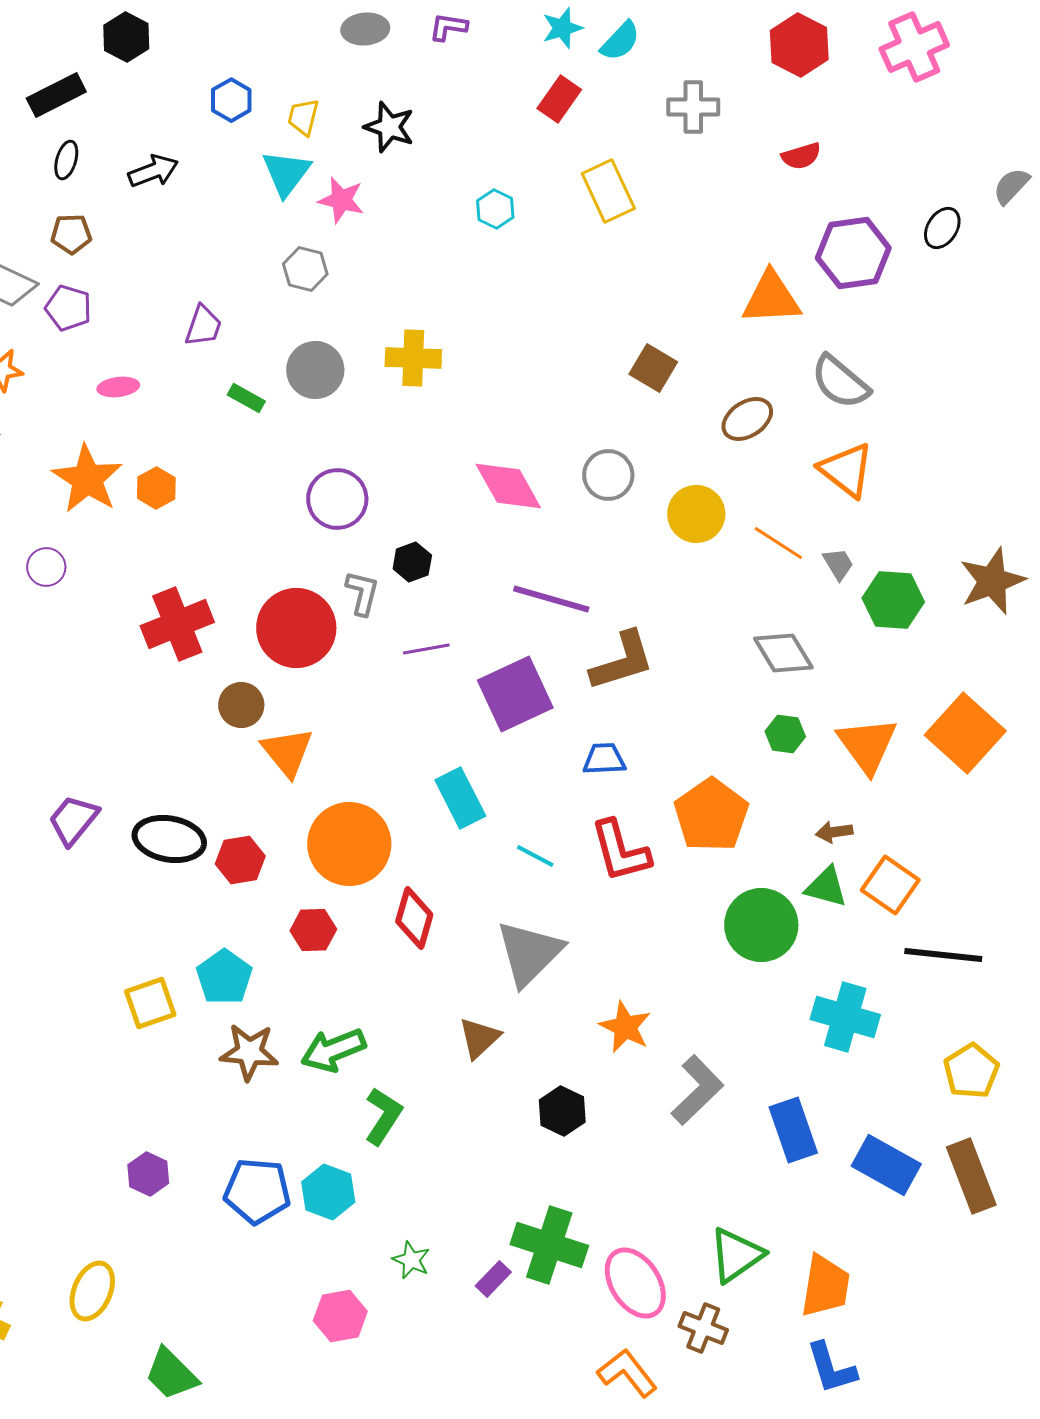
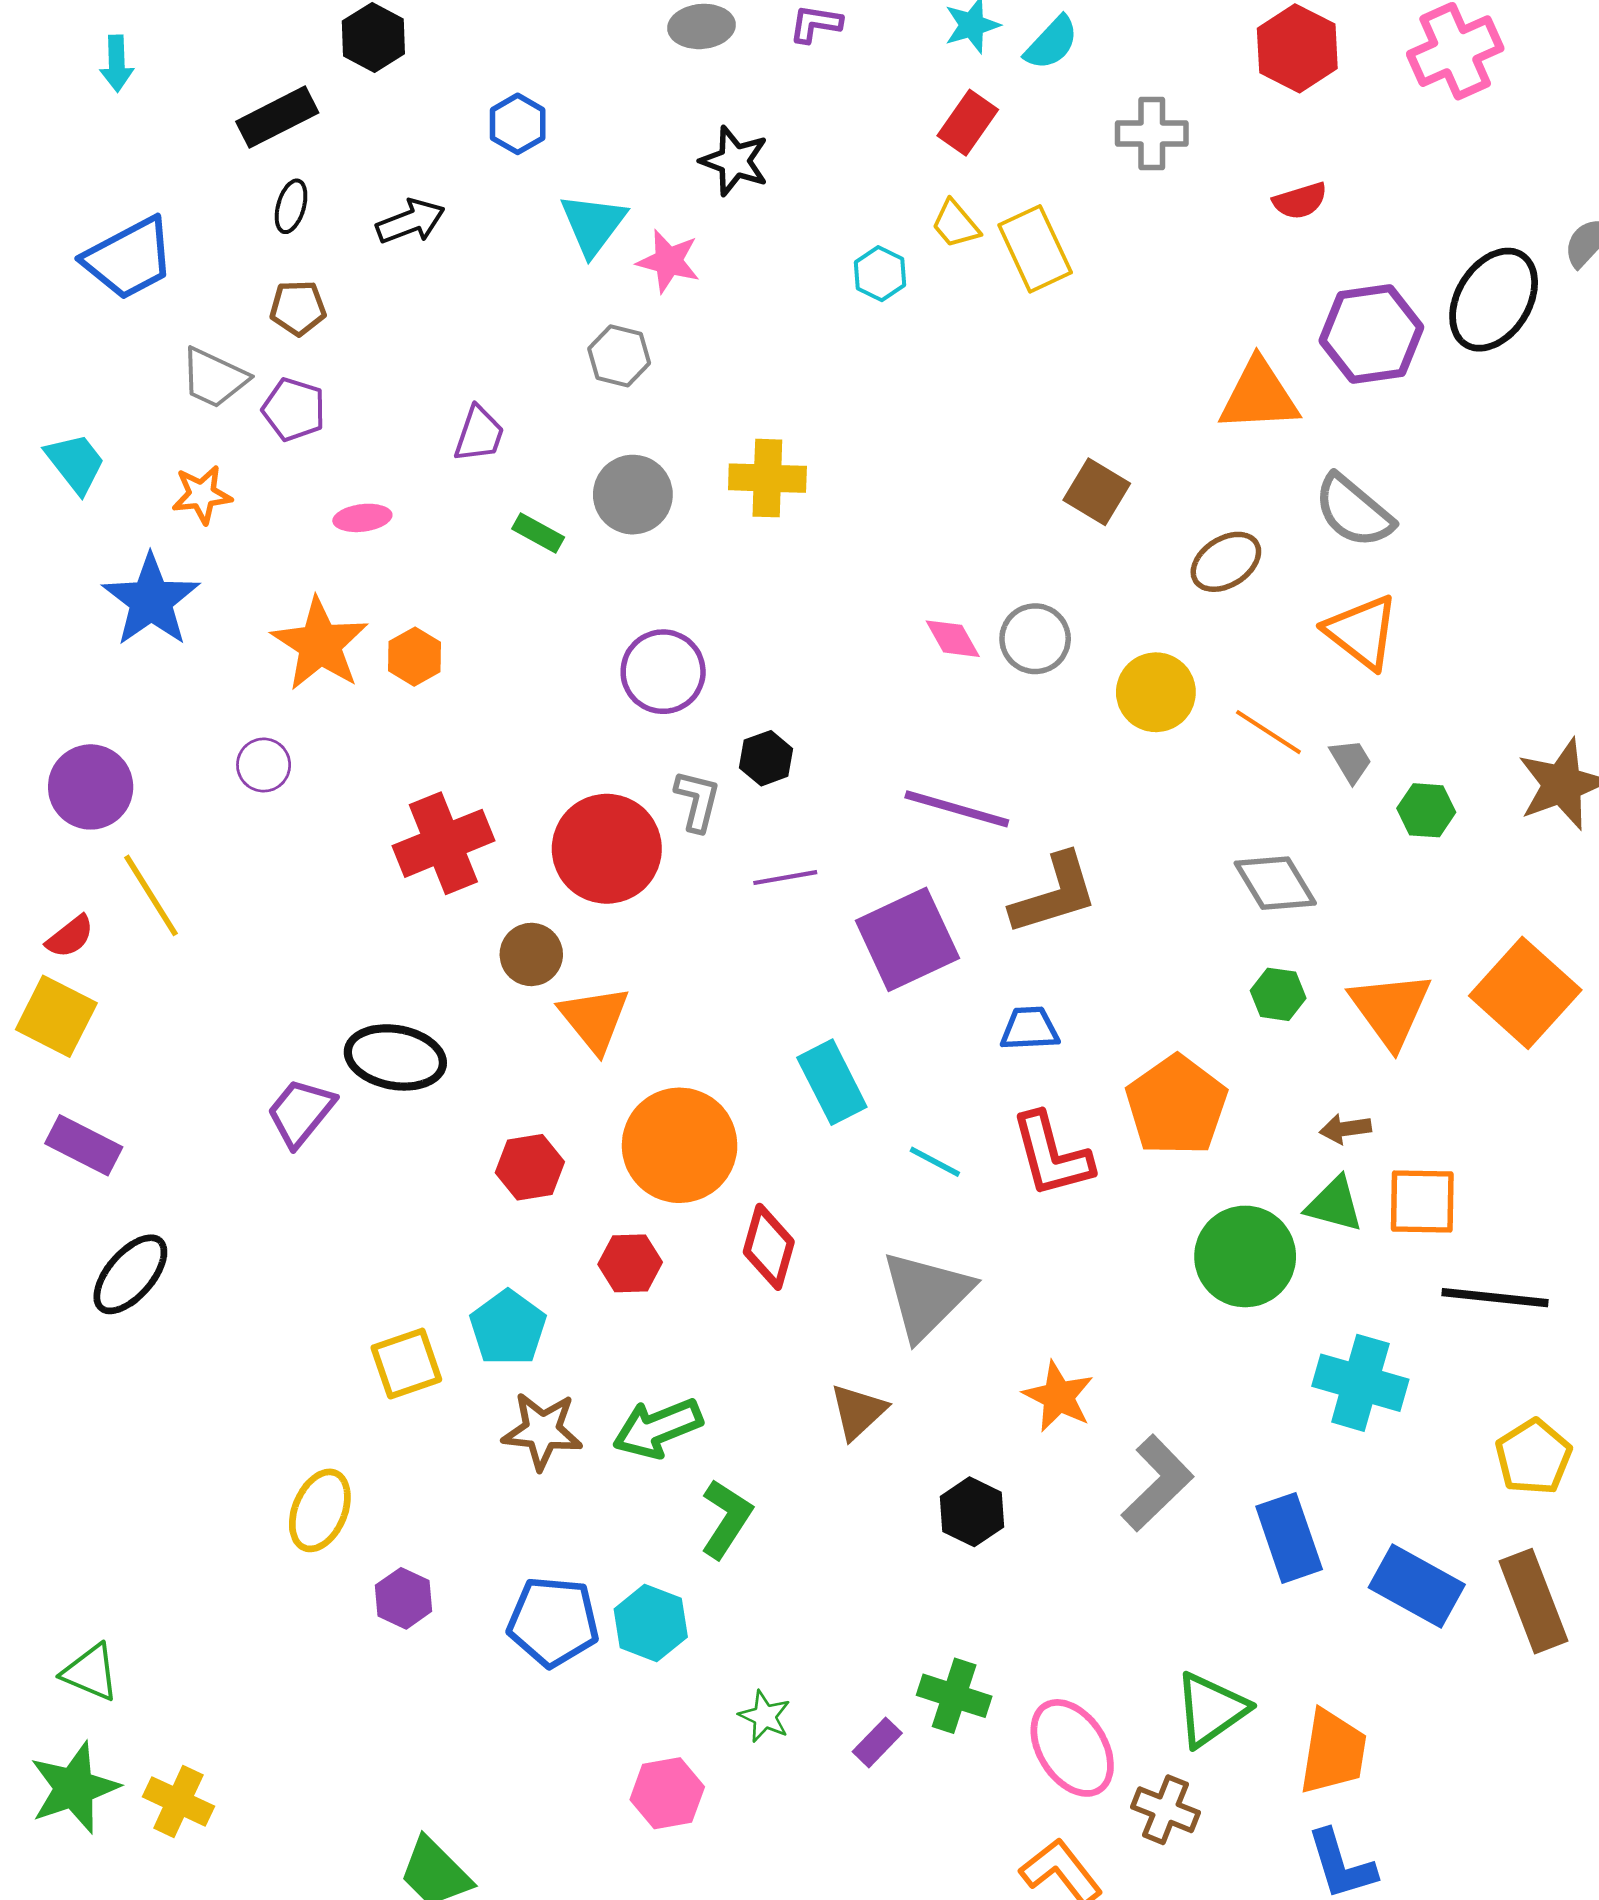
yellow trapezoid: (303, 117) -> (955, 224), moved, turned -54
black ellipse: (942, 228) -> (1494, 300), size x1.8
pink diamond: (508, 486) -> (953, 639), moved, size x0.6
green hexagon: (893, 600) -> (1426, 810), size x0.7
black ellipse: (169, 839) -> (395, 1057), moved
orange square: (890, 885) -> (1422, 1202), turned -34
green cross: (549, 1245) -> (954, 1696), size x0.7
yellow ellipse: (92, 1291) -> (320, 1510), moved

